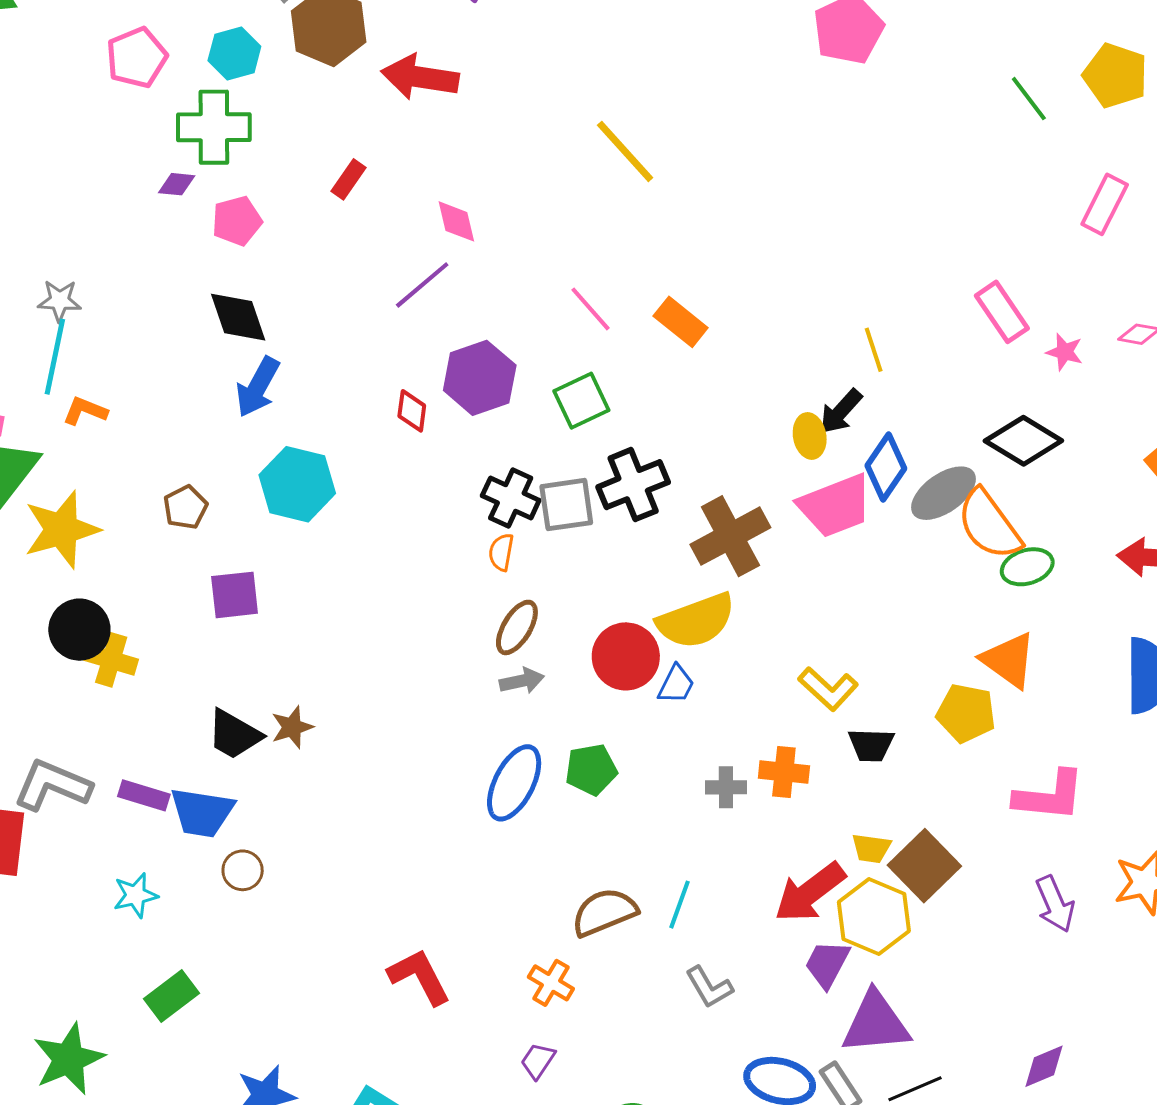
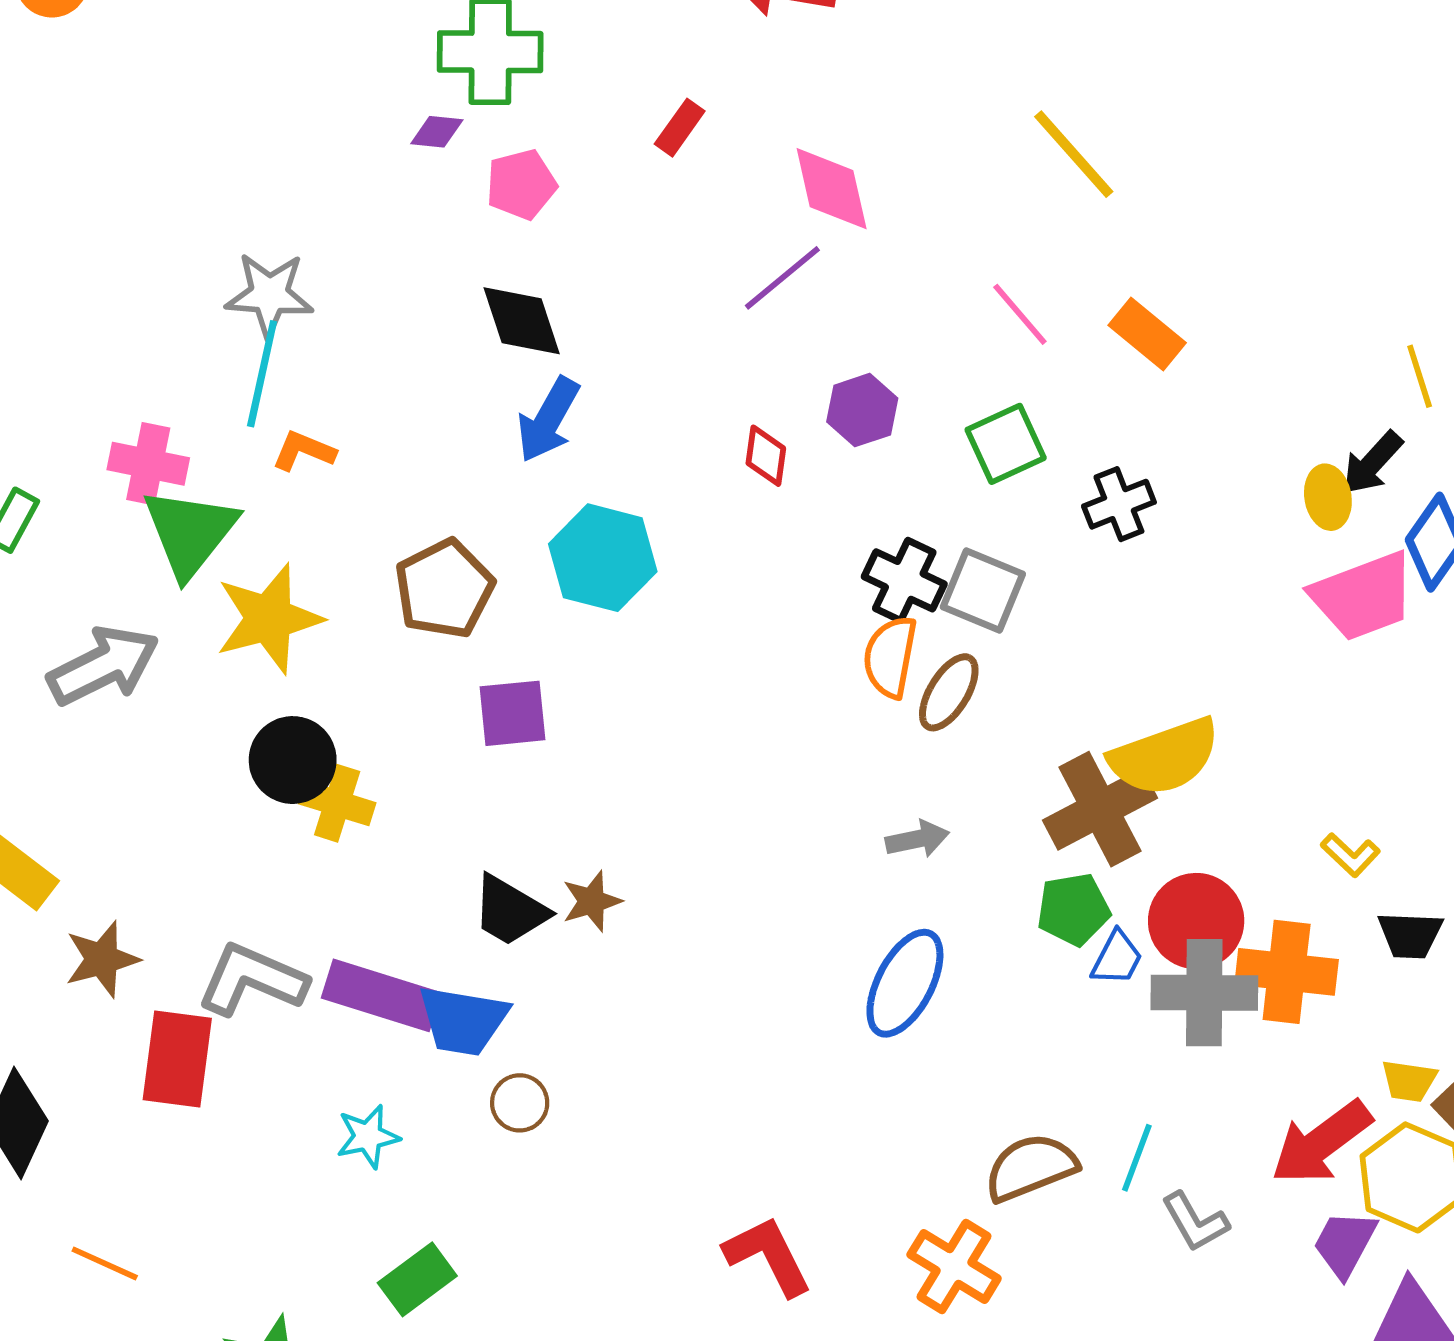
yellow line: (625, 151) -> (1074, 154), moved
pink diamond: (456, 221) -> (832, 189), size x1.4
gray star: (60, 301) -> (269, 295), size x1.4
purple hexagon: (480, 378) -> (862, 410), size x0.7
black cross: (633, 485) -> (1119, 504), moved, size x0.7
gray square: (566, 505) -> (983, 591), turned 30
brown pentagon: (185, 507) -> (444, 589), size x1.6
brown cross: (730, 536) -> (1100, 809), moved
orange semicircle: (501, 552) -> (890, 657), size x1.5
brown ellipse: (517, 627) -> (949, 692), moved
red circle: (626, 656) -> (1196, 921), moved
blue trapezoid: (676, 684) -> (1117, 958), moved
yellow L-shape: (828, 689) -> (1350, 855), size x0.7
green pentagon: (591, 769) -> (1073, 909), moved
orange cross: (784, 772) -> (1287, 972), size x1.4
gray cross: (726, 787) -> (1204, 993), size x1.8
purple rectangle: (144, 795) -> (381, 995), size x1.6
orange cross: (551, 983) -> (954, 1266), size x1.4
gray L-shape: (709, 987) -> (1195, 1222), moved

